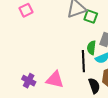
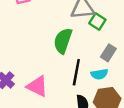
green semicircle: (91, 48) -> (63, 41), moved, size x1.5

